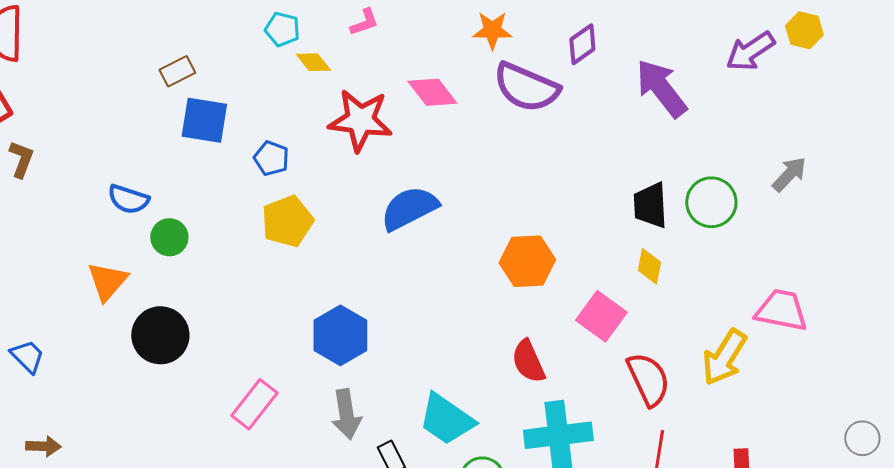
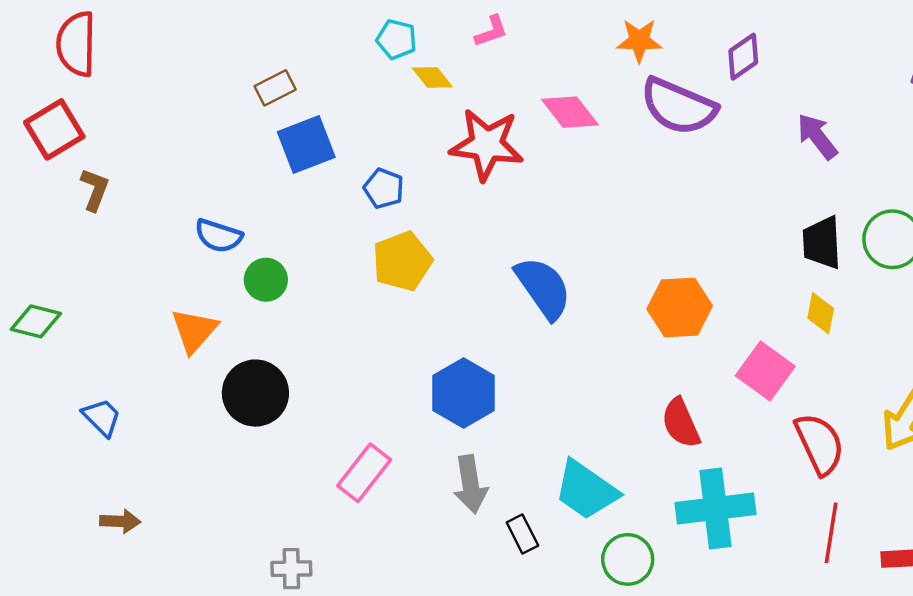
purple arrow: (661, 88) -> (817, 136), moved, size x0.7
blue square: (204, 120) -> (306, 144), turned -30
blue semicircle: (409, 208) -> (543, 288), moved, turned 82

